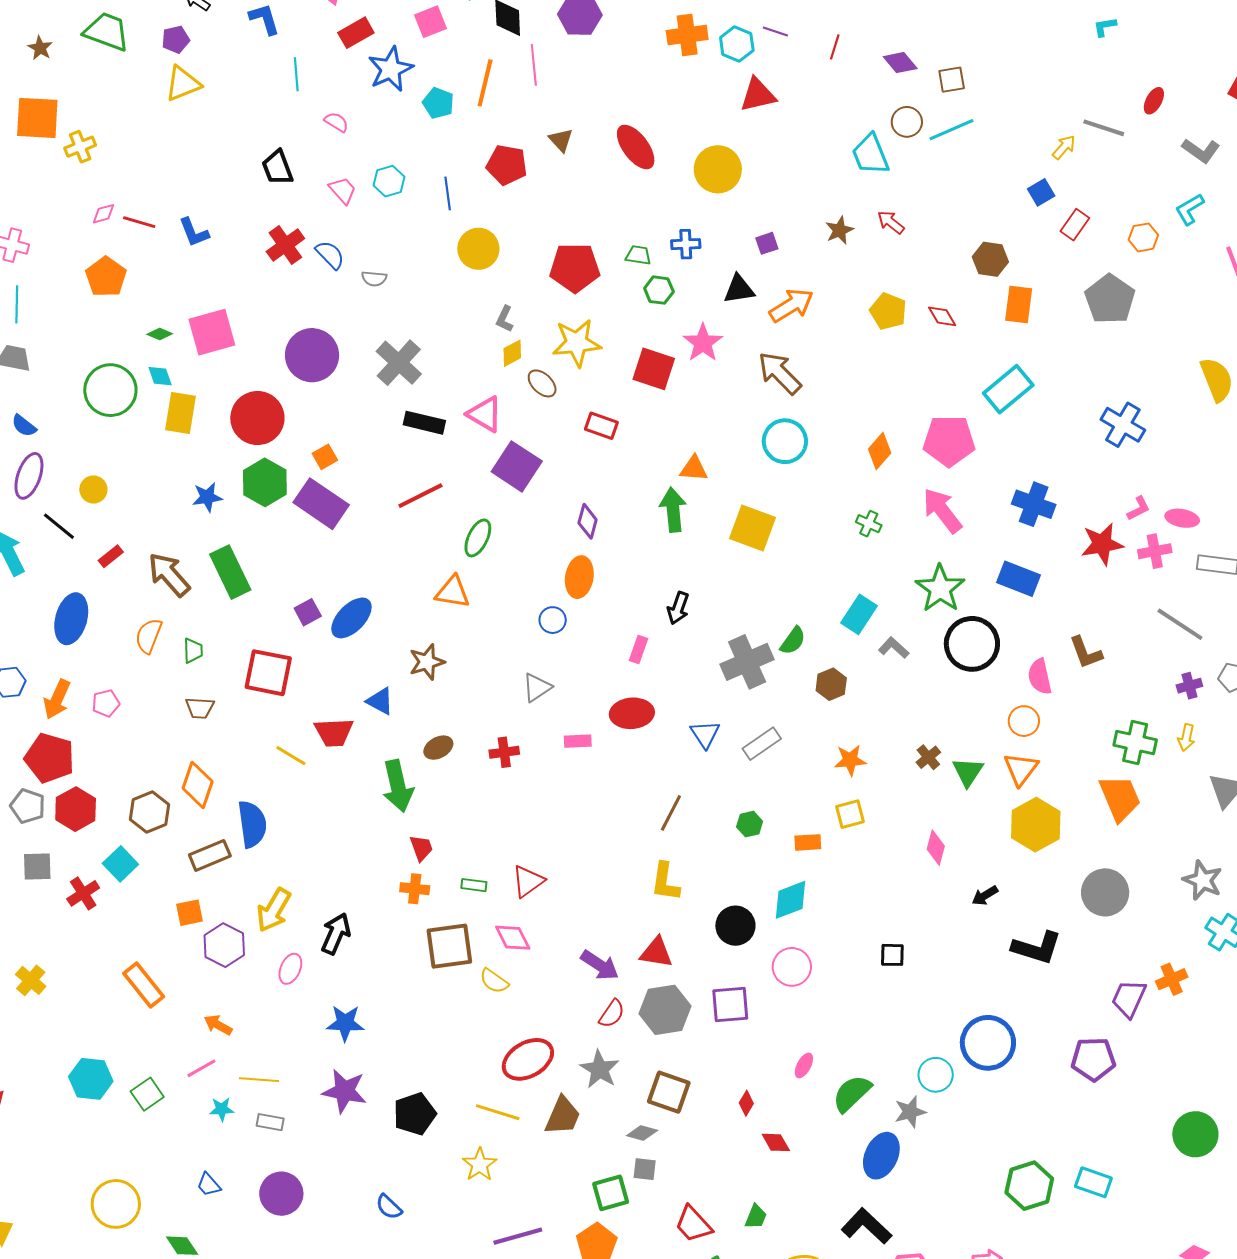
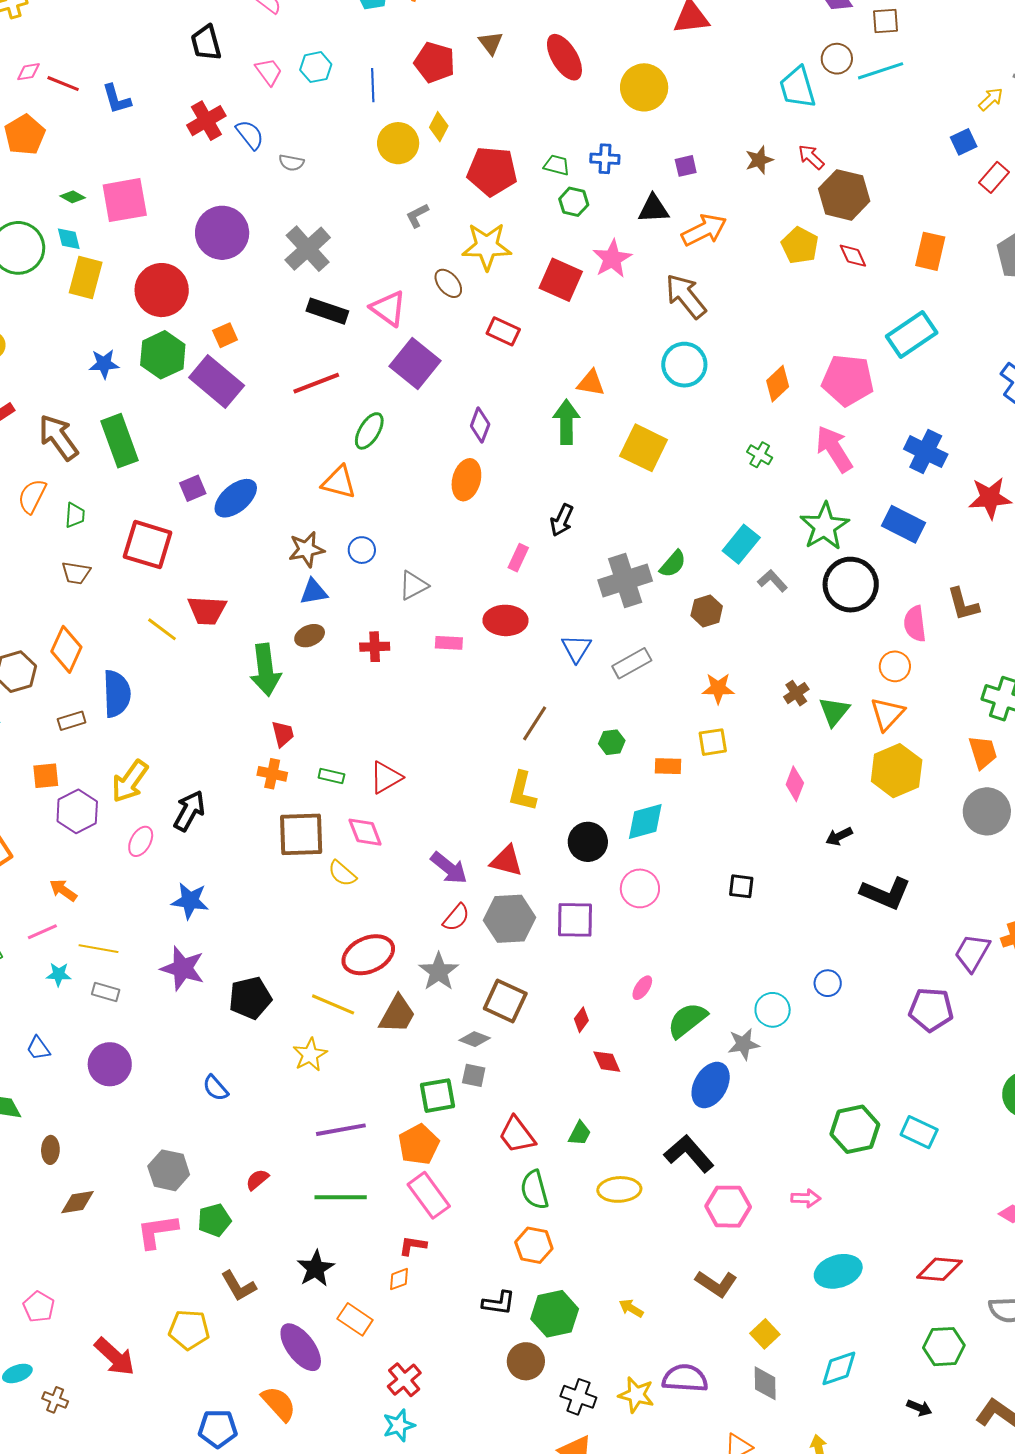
brown hexagon: (990, 259) -> (844, 195), moved, size x1.4
gray L-shape: (505, 319) -> (417, 215), turned 32
yellow diamond: (512, 353) -> (439, 127), moved, turned -40
blue circle: (553, 620) -> (362, 550), moved
blue triangle: (380, 701) -> (314, 592), moved, turned -44
orange trapezoid: (1120, 798) -> (983, 752), size x0.7
brown rectangle: (210, 855) -> (72, 721), size x0.7
gray circle: (1105, 892) -> (987, 811), moved
blue circle: (988, 1043) -> (828, 983), size x0.5

